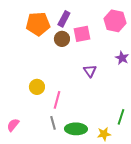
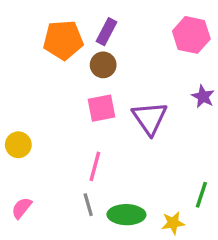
pink square: (82, 34) -> (101, 108), moved
purple triangle: (90, 71) -> (150, 118), size x1.6
yellow circle: (37, 87) -> (18, 145), moved

